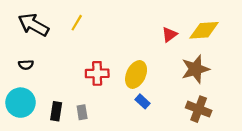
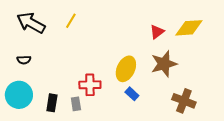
brown star: (195, 69) -> (164, 64), moved
red cross: (97, 73) -> (90, 85), moved

